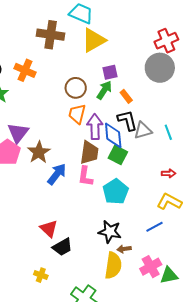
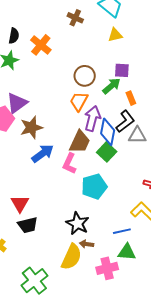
brown cross: (51, 35) -> (75, 18), size x0.6
yellow triangle: (94, 40) -> (115, 35), size x0.6
black L-shape: (127, 120) -> (125, 121), turned 50
green triangle: (169, 275) -> (127, 252), moved

